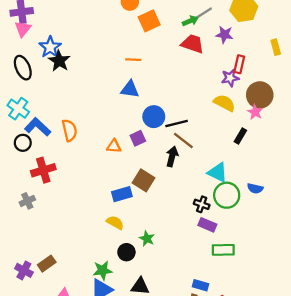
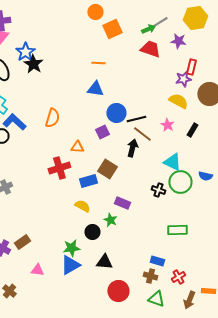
pink star: (255, 112) -> (167, 125), moved
orange semicircle: (69, 130) -> (52, 118), moved, turned 30
orange triangle: (114, 146) -> (77, 147), moved
red cross: (43, 170) -> (59, 168), moved
purple rectangle: (207, 225) -> (122, 203), moved

